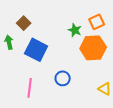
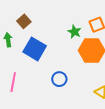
pink line: (30, 88) -> (13, 82), moved

